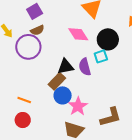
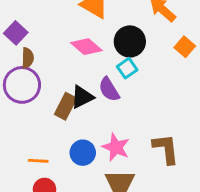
brown semicircle: (37, 30) -> (28, 58), turned -48
brown rectangle: (57, 81) -> (66, 106), moved
blue circle: (63, 95) -> (83, 153), moved
brown L-shape: (111, 117) -> (166, 149), turned -65

